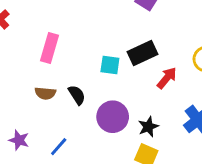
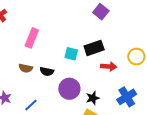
red arrow: (167, 78) -> (109, 66), turned 49
black semicircle: (77, 95) -> (47, 71), turned 128

